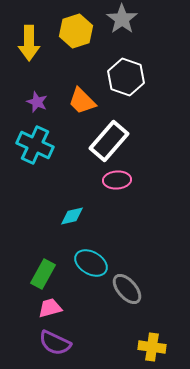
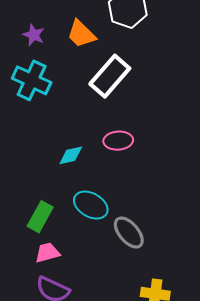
pink ellipse: (117, 180) -> (118, 141), moved

